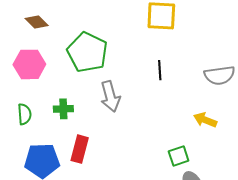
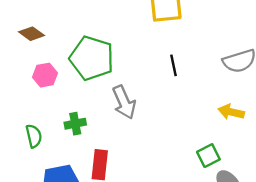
pink hexagon: (29, 64) -> (45, 75), moved, size x0.7

